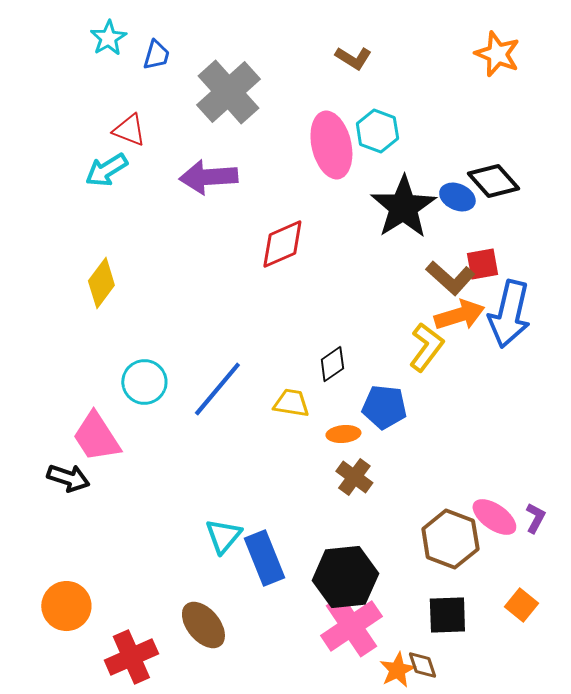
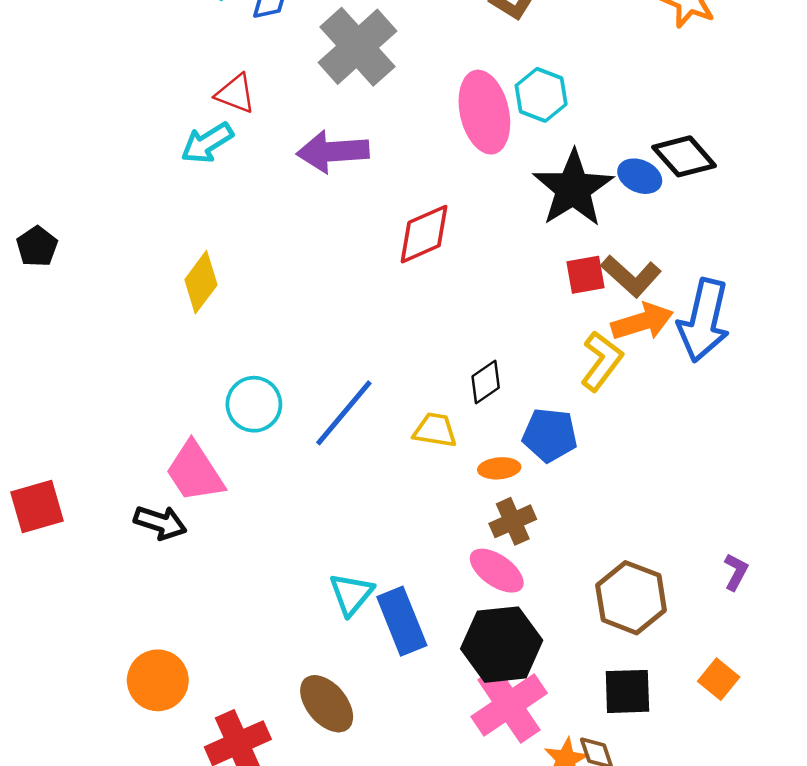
red square: (482, 264) -> (585, 275), moved
brown cross: (354, 477) -> (513, 521), turned 30
pink ellipse: (494, 517) -> (497, 571), moved

